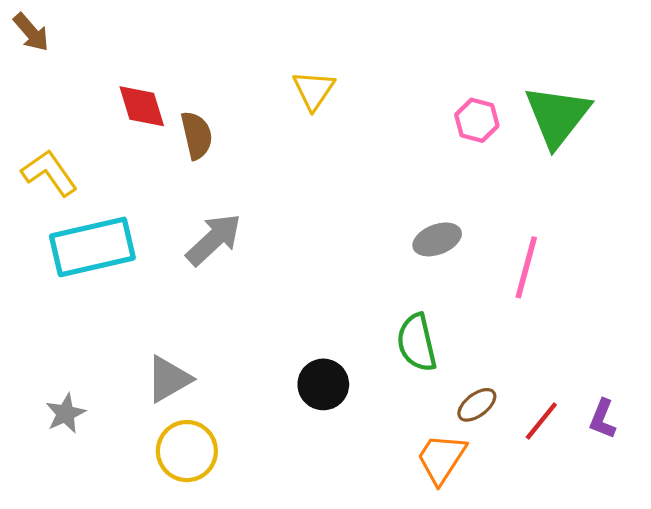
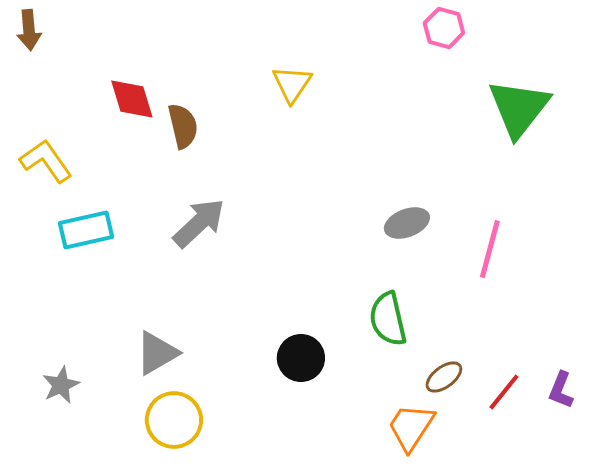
brown arrow: (31, 32) -> (29, 30), turned 36
pink hexagon: (477, 120) -> (444, 28), moved
cyan rectangle: (92, 247) -> (86, 230), size x0.7

